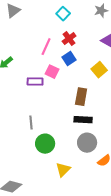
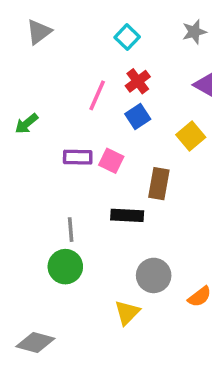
pink square: (52, 72) -> (111, 161), moved
black rectangle: (83, 120) -> (127, 215), moved
gray circle: (87, 143) -> (154, 275), moved
green circle: (45, 144) -> (65, 267), moved

